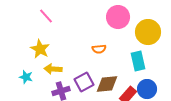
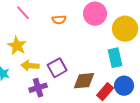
orange semicircle: (99, 49) -> (59, 20), moved
purple square: (84, 82) -> (57, 68), moved

